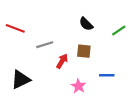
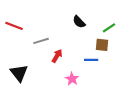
brown square: (84, 51) -> (102, 45), moved
blue line: (107, 75) -> (91, 60), moved
black triangle: (21, 80) -> (19, 73), turned -42

